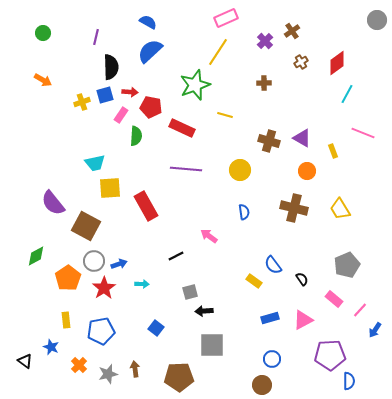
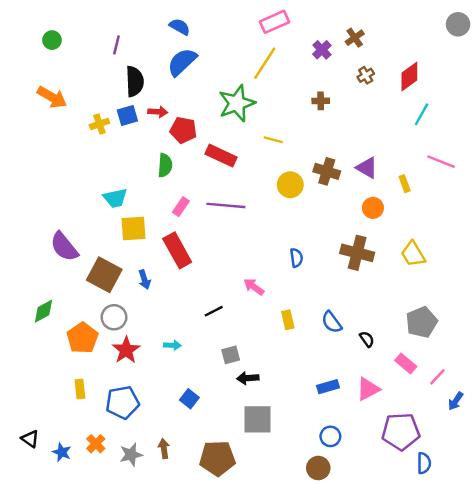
orange arrow: (43, 80) -> (52, 97), size x1.4
pink rectangle: (121, 115) -> (181, 207), moved
yellow circle: (240, 170) -> (290, 185), moved
blue arrow: (119, 264) -> (144, 280), moved, turned 91
yellow rectangle: (254, 281) -> (288, 320), moved, turned 42
blue star: (51, 347) -> (62, 452), moved

